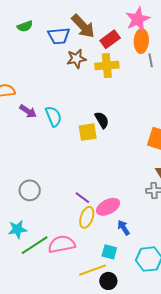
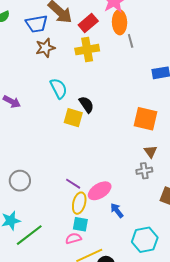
brown star: (76, 59) -> (45, 48), moved
cyan semicircle: (53, 116) -> (59, 88), moved
yellow square: (88, 132) -> (73, 118), turned 30
pink semicircle: (62, 244) -> (73, 238), moved, size x0.6
cyan square: (109, 252) -> (80, 224), moved

